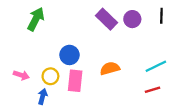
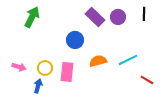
blue circle: (70, 55) -> (75, 40), moved
cyan line: (156, 66) -> (128, 60), moved
red line: (153, 90) -> (147, 80), moved, turned 48

